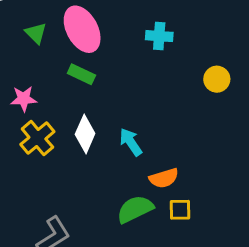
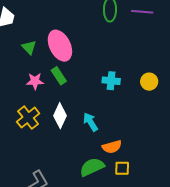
cyan cross: (159, 36) -> (111, 81), moved
green rectangle: (81, 74) -> (59, 76), turned 30
pink star: (24, 99) -> (35, 81), moved

